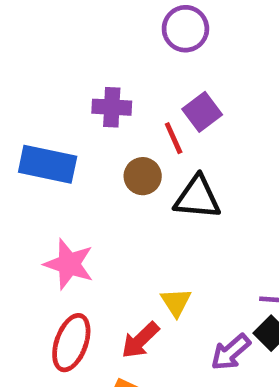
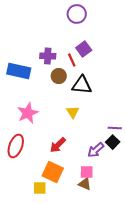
purple cross: (112, 107) -> (48, 56), moved
pink star: (69, 264) -> (28, 113), turned 30
yellow triangle: (176, 302) -> (73, 112), moved
red ellipse: (71, 343) -> (16, 146), moved

